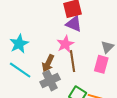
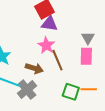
brown arrow: (48, 63) -> (34, 68), turned -84
gray cross: (50, 81) -> (27, 90), moved

